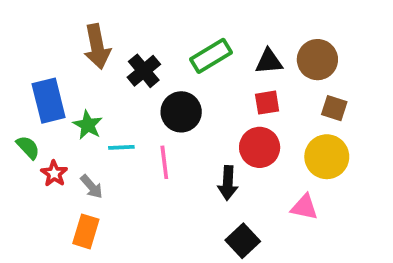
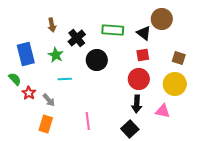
brown arrow: (97, 47) -> (52, 25), size x0.6
green rectangle: (211, 56) -> (113, 30), turned 35
brown circle: (317, 60) -> (162, 19), moved
black triangle: (269, 61) -> (144, 33), turned 42
green star: (88, 125) -> (56, 55), moved
pink line: (164, 162) -> (88, 121), moved
black arrow: (228, 183) -> (137, 104), moved

